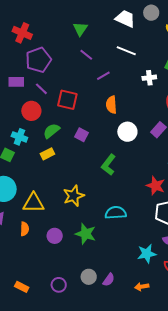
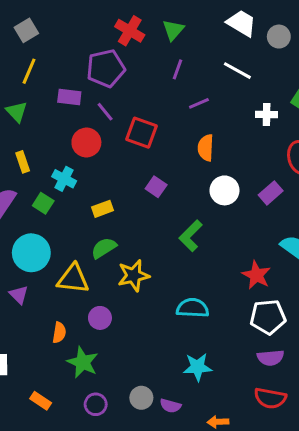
gray circle: (151, 13) -> (279, 37), moved
red cross: (22, 33) -> (130, 31), moved
purple line: (86, 55) -> (178, 69), turned 64
green semicircle: (51, 131) -> (104, 248), moved
orange semicircle: (25, 229) -> (59, 333), moved
green star: (86, 234) -> (83, 362), moved
purple circle: (55, 236) -> (100, 318), moved
cyan star: (147, 254) -> (197, 367), moved
purple semicircle: (109, 280) -> (170, 406), turned 64

